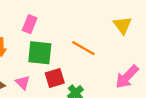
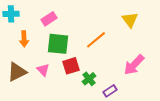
pink rectangle: (30, 24) -> (49, 19), turned 35
orange line: (83, 48) -> (96, 40), turned -70

